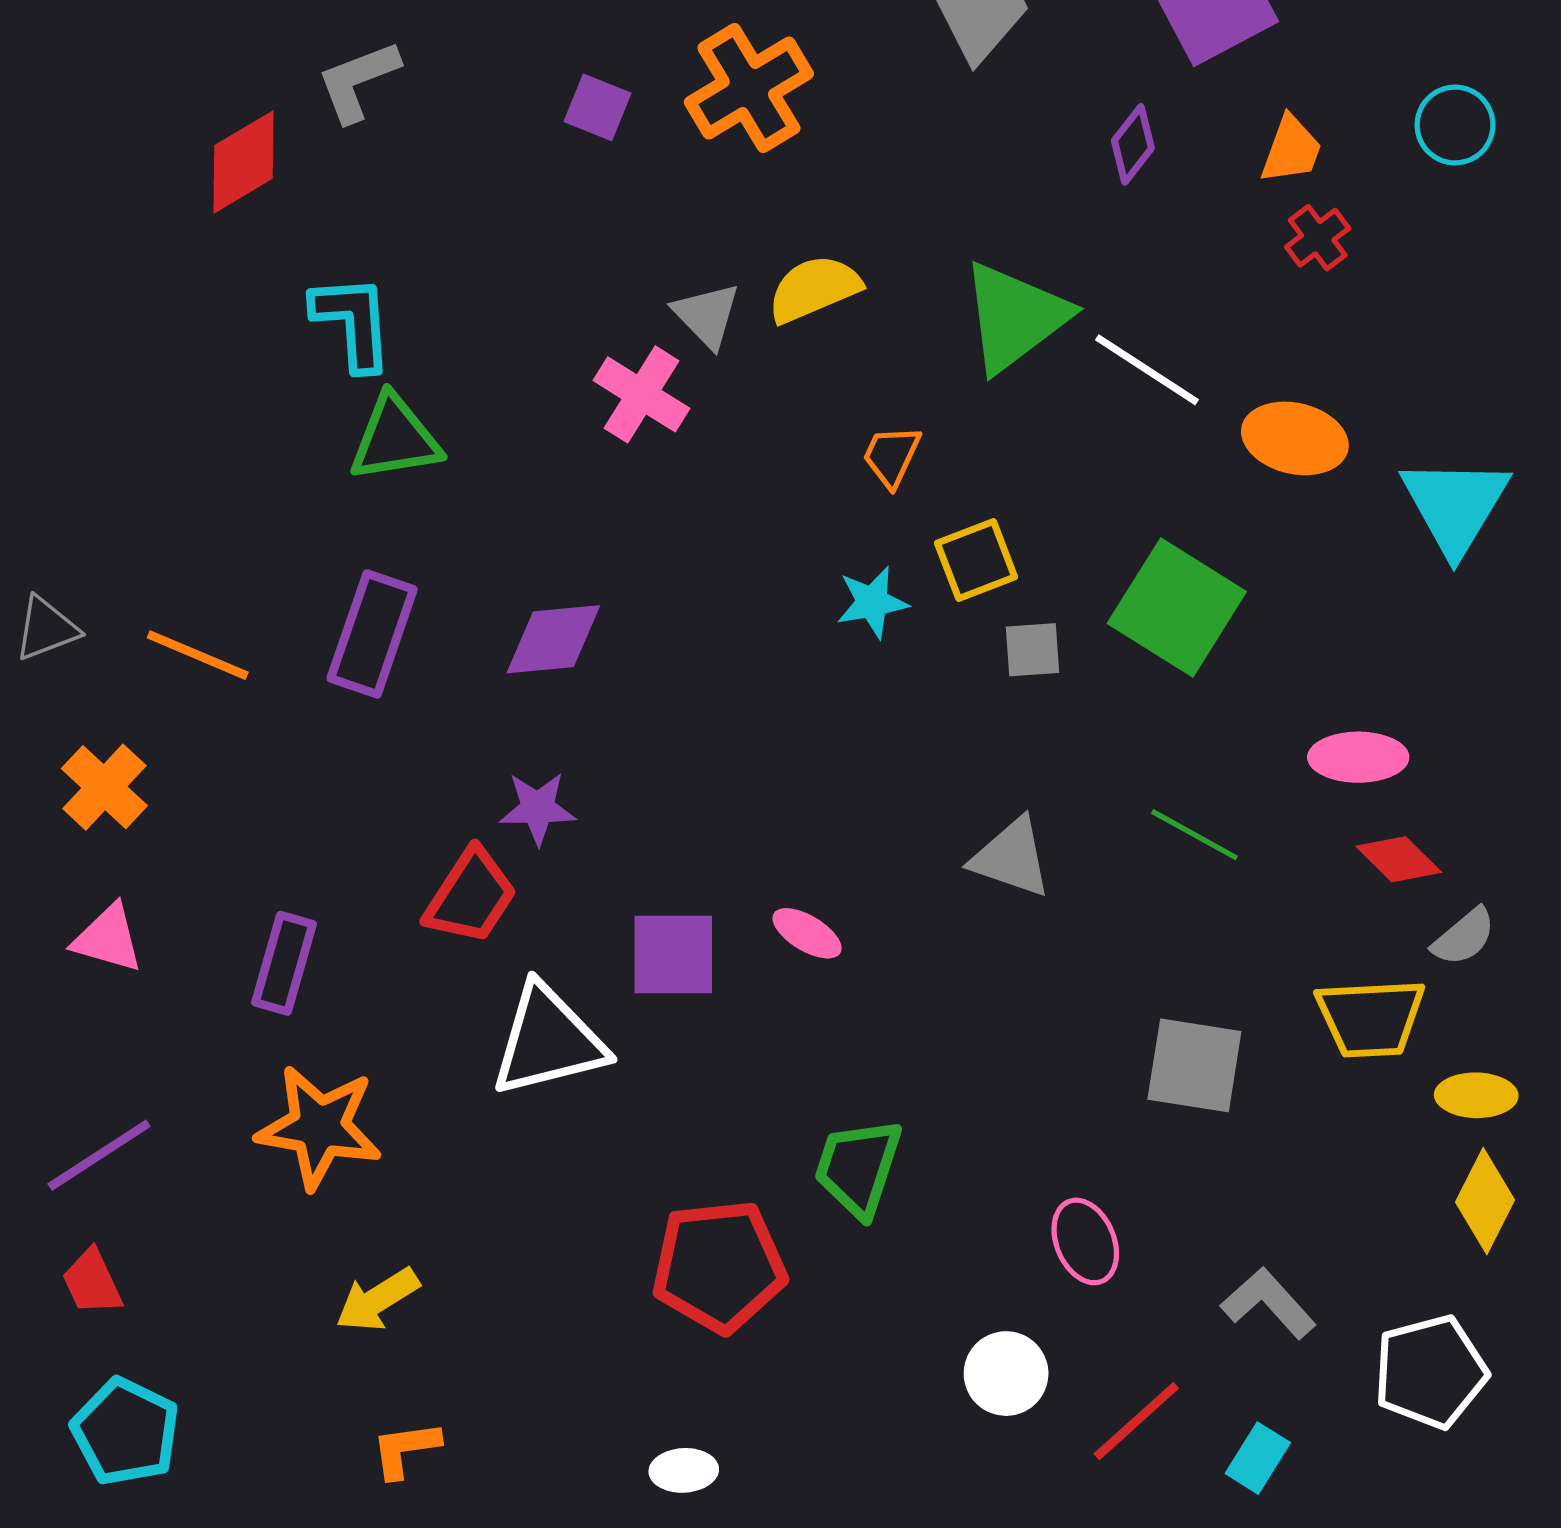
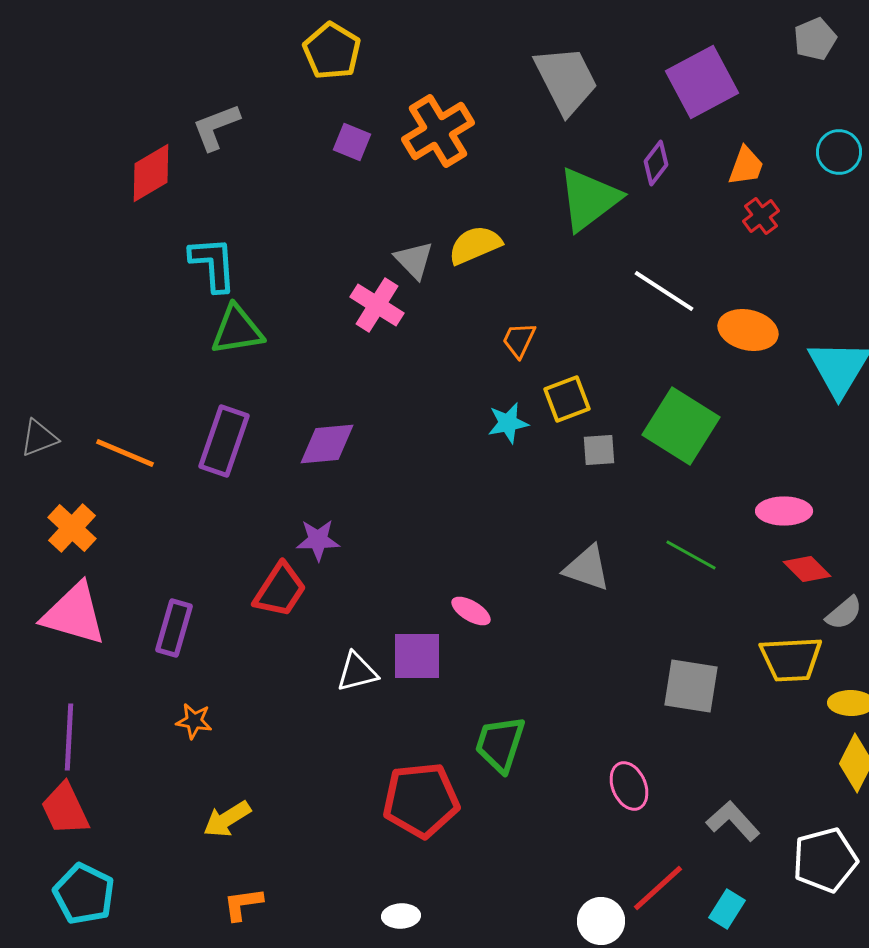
green triangle: (1015, 317) -> (589, 199), moved
pink triangle: (108, 939) -> (74, 614), size x1.6
purple square: (673, 954) -> (417, 656), moved
white triangle: (548, 1041) -> (357, 672), moved, size x0.6
orange star: (319, 1127) -> (194, 721), size x0.5
purple line: (99, 1155) -> (69, 737), turned -54
red trapezoid: (92, 1282) -> (65, 809), size x1.4
white circle: (1006, 1374) -> (601, 921), moved

